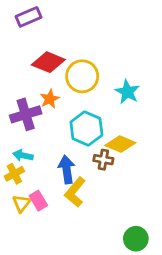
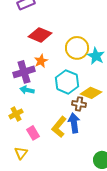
yellow circle: (82, 76) -> (77, 48), moved
cyan arrow: (23, 155) -> (27, 90), moved
blue arrow: (67, 169) -> (74, 123), moved
yellow triangle: (21, 203) -> (21, 153), moved

